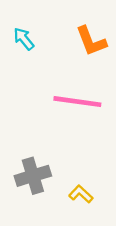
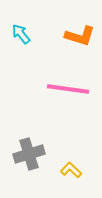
orange L-shape: (91, 41) -> (80, 36), turned -52

